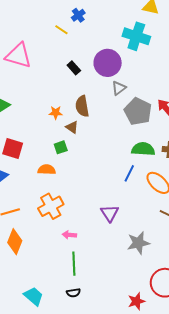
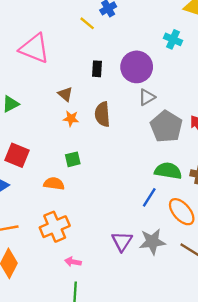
cyan cross: (136, 36) -> (173, 39), size x0.6
black rectangle: (74, 68) -> (97, 69), turned 40
brown triangle: (72, 127) -> (65, 94), moved
gray star: (138, 243) -> (152, 242), moved

